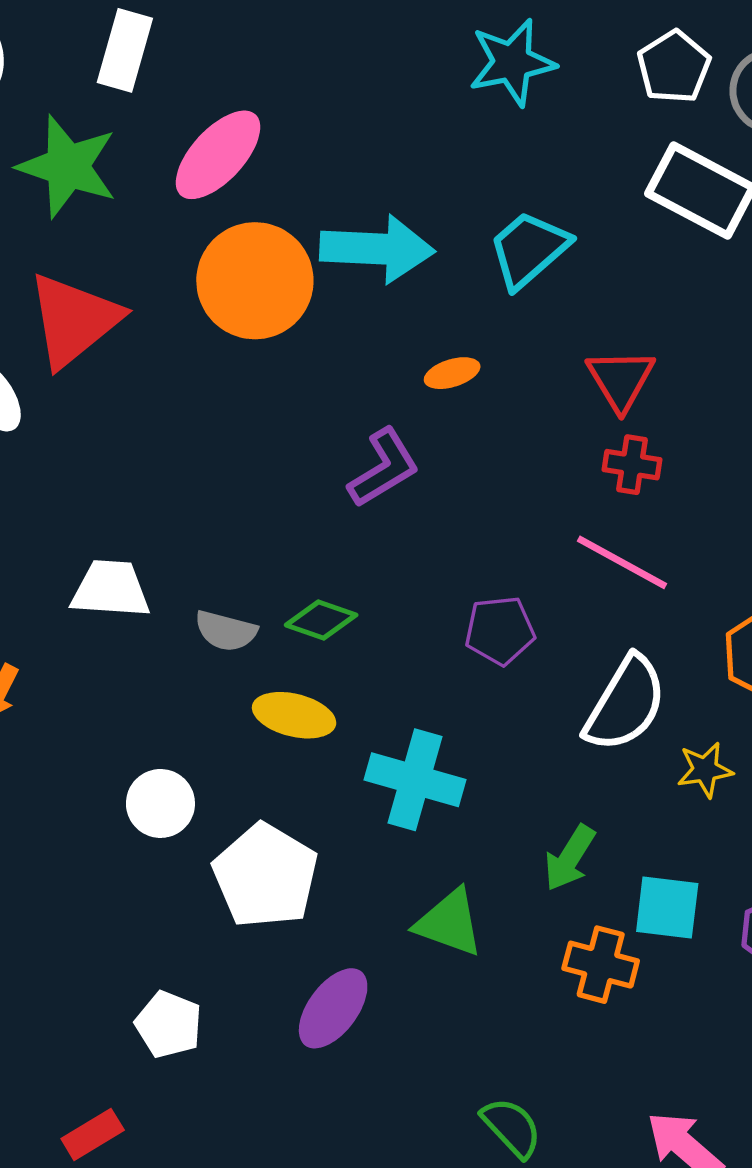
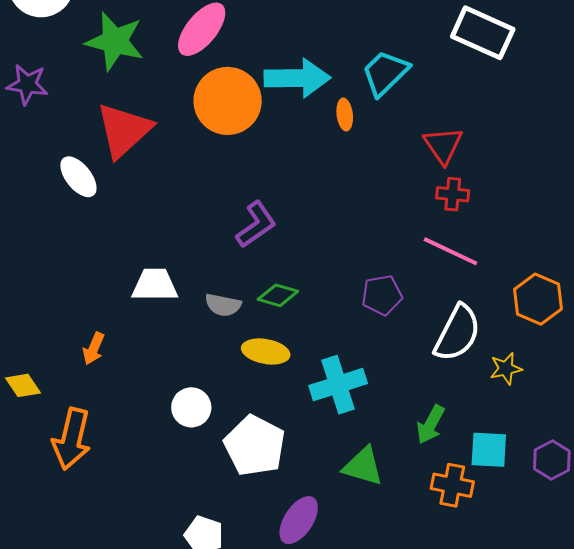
orange ellipse: (452, 373) -> (345, 115), moved, turned -76
purple L-shape: (384, 468) -> (256, 225), moved
cyan cross: (415, 780) -> (338, 385), turned -30

